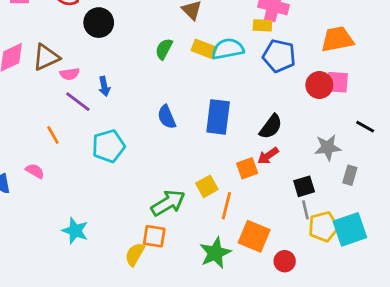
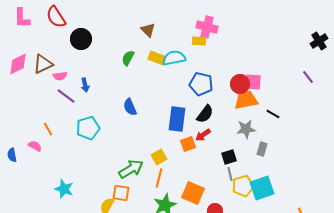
orange trapezoid: (337, 39) -> (246, 100), moved
blue pentagon: (279, 56) -> (201, 84), moved
blue rectangle: (218, 117) -> (177, 119), moved
orange line: (53, 135) -> (48, 129), moved
orange line: (226, 206) -> (159, 178), moved

